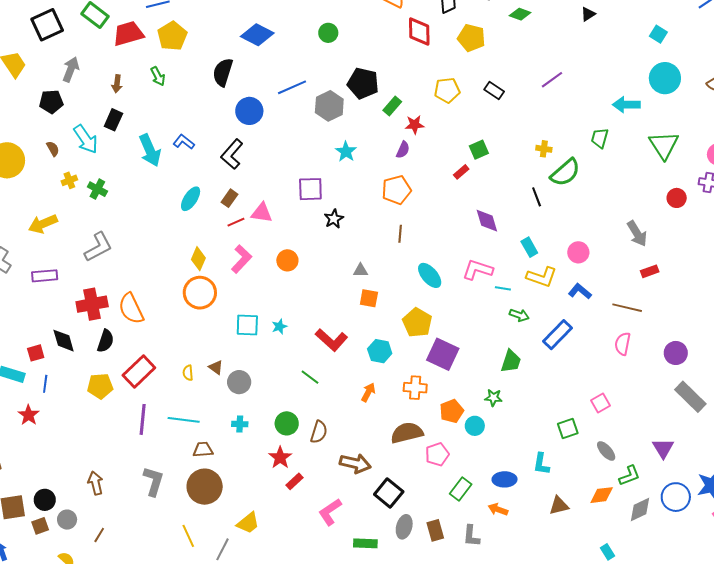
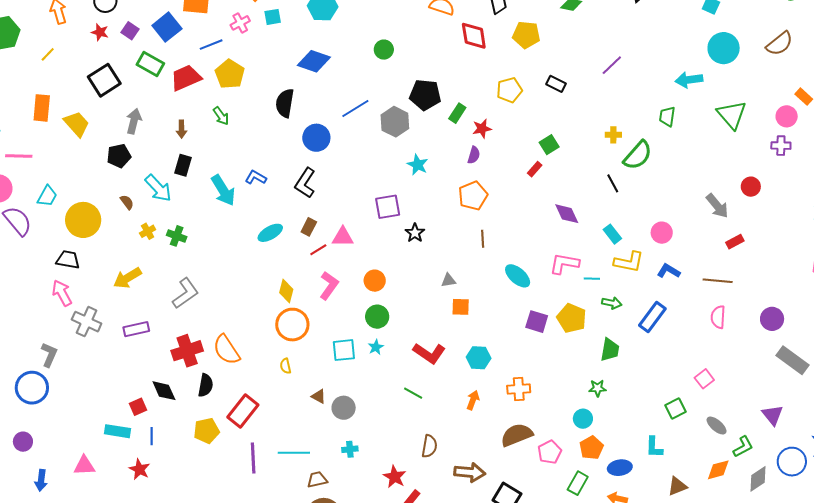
red circle: (677, 198) -> (751, 187), moved
cyan ellipse: (191, 199) -> (270, 233), turned 35
yellow pentagon: (417, 323) -> (572, 318), moved
purple square: (443, 354) -> (537, 322), moved, size x0.7
yellow semicircle: (188, 373) -> (286, 366), moved
orange pentagon: (452, 411) -> (591, 448), moved
green circle: (287, 423) -> (377, 317), moved

